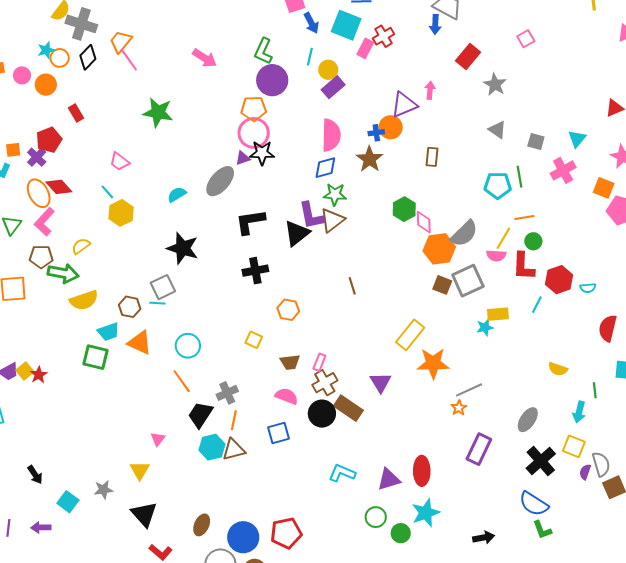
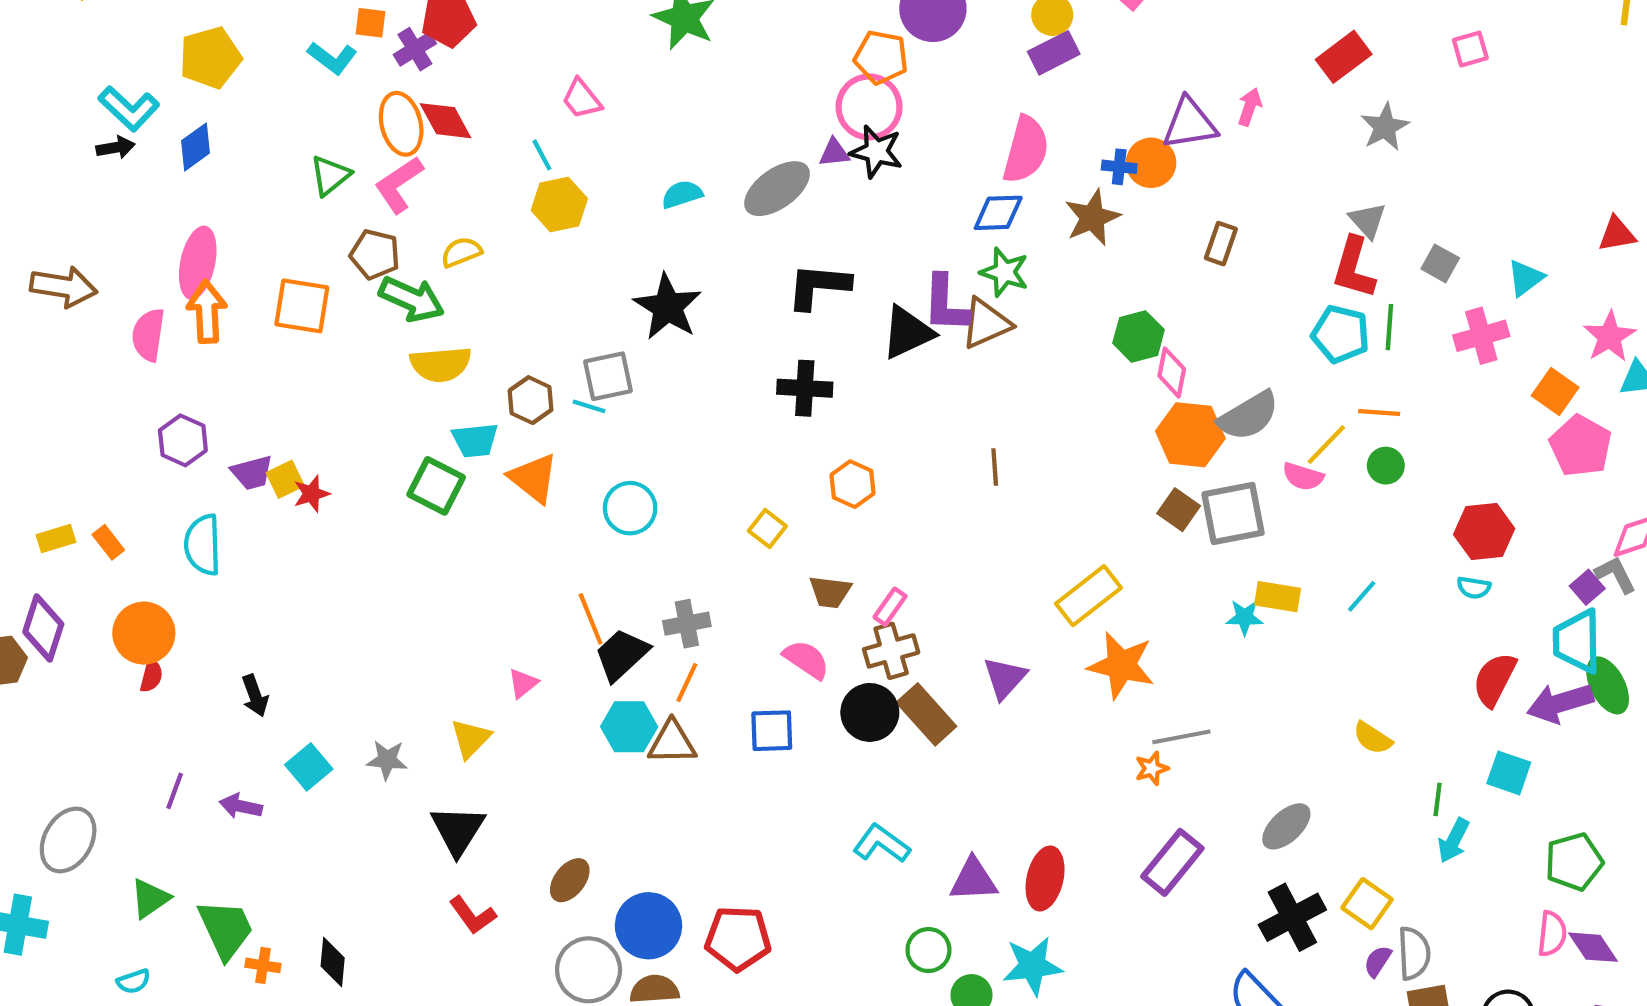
red L-shape: (523, 266) -> (1354, 268), moved
red hexagon: (559, 280) -> (1484, 532), moved
orange line: (182, 381) -> (591, 619), moved
cyan arrow: (579, 412) -> (1454, 840), moved

